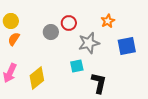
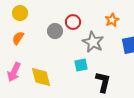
yellow circle: (11, 21) -> (20, 13), moved
gray star: (89, 43) -> (93, 42), turned -30
yellow diamond: (37, 78) -> (41, 77), turned -65

